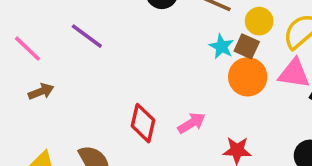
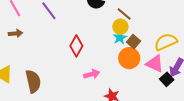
yellow circle: (259, 21) -> (120, 27), moved
red diamond: (143, 123) -> (76, 46), moved

